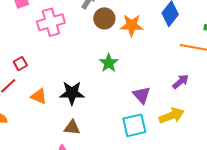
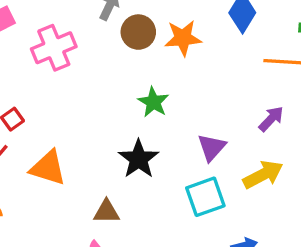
black star: (72, 93) -> (139, 159), moved, turned -30
purple triangle: (142, 95) -> (212, 147), turned 30
orange triangle: (39, 96) -> (48, 168), size x1.4

